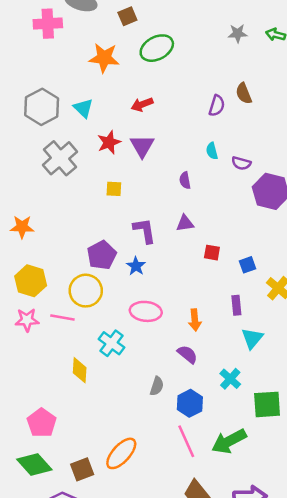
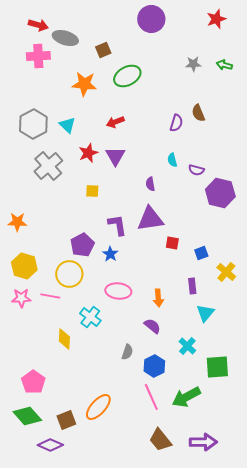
purple triangle: (185, 223) -> (150, 219), size x1.8

